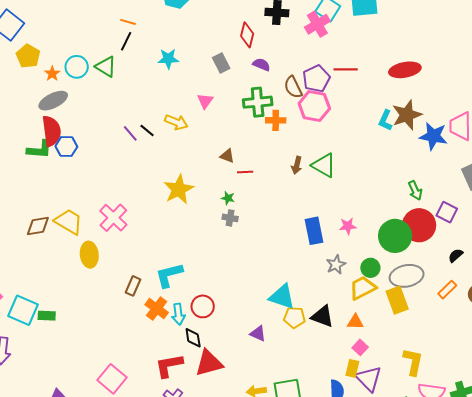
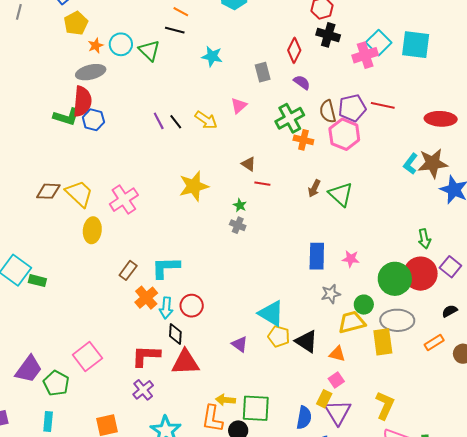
black line: (126, 41) -> (175, 30), turned 66
green cross: (258, 102) -> (290, 118), turned -36

